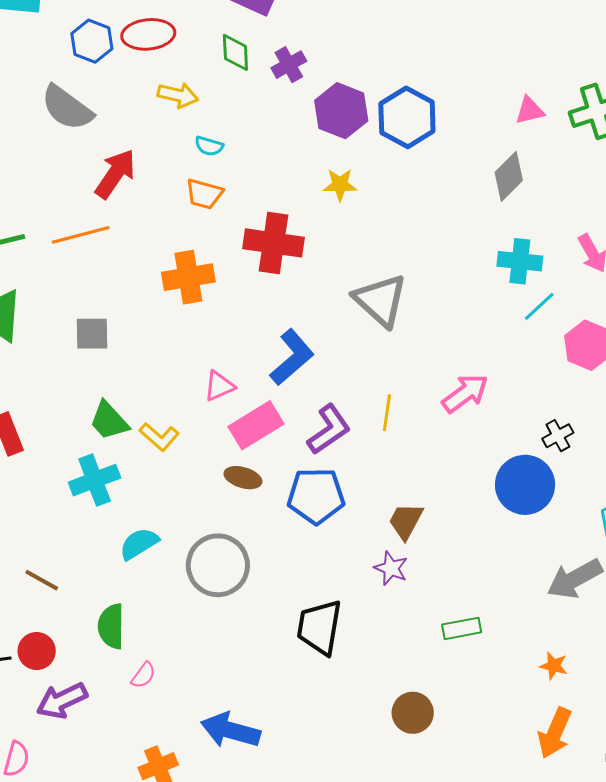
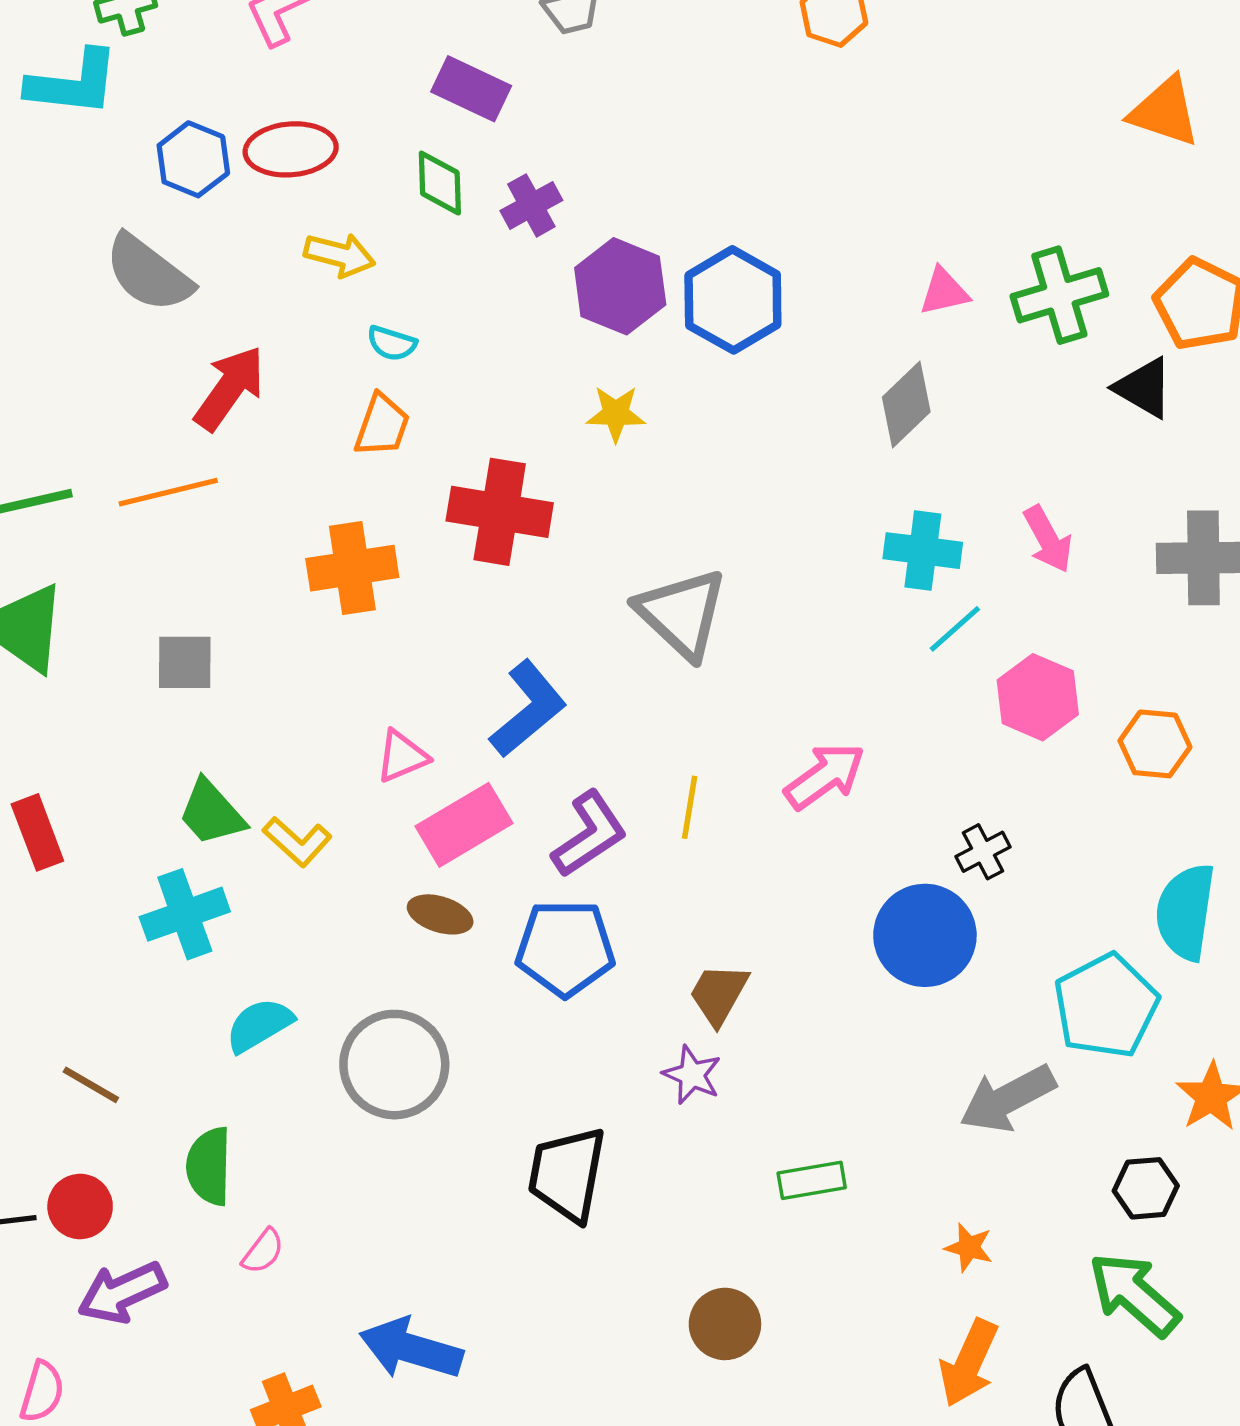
orange trapezoid: (204, 194) -> (382, 425), turned -87

